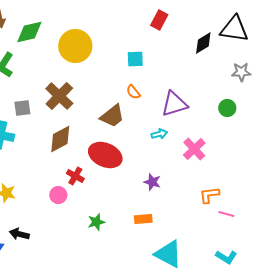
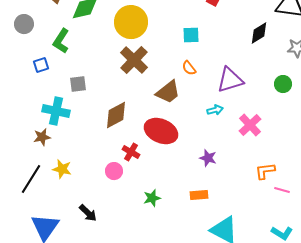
black diamond: (203, 43) -> (259, 33), moved
brown cross: (59, 96) -> (134, 60), moved
black arrow: (19, 234) -> (88, 213), moved, turned -150

